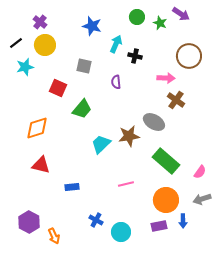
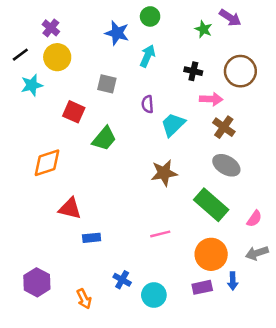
green circle: (137, 17) -> (150, 16), moved
black cross: (135, 56) -> (193, 71), moved
gray ellipse: (154, 122) -> (226, 165), moved
cyan trapezoid: (101, 144) -> (173, 125), moved
red triangle: (41, 165) -> (70, 209), moved
orange arrow: (54, 236) -> (84, 299), moved

